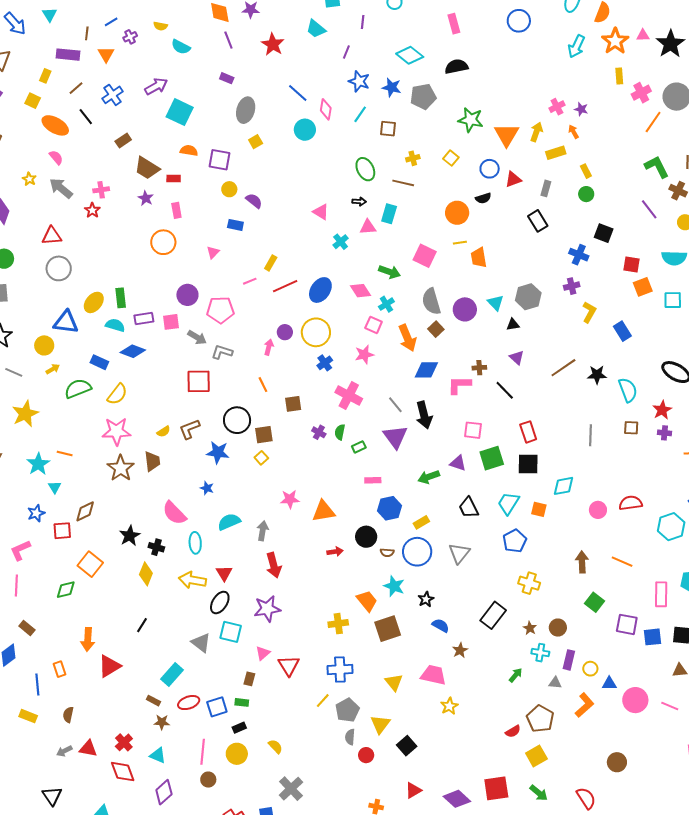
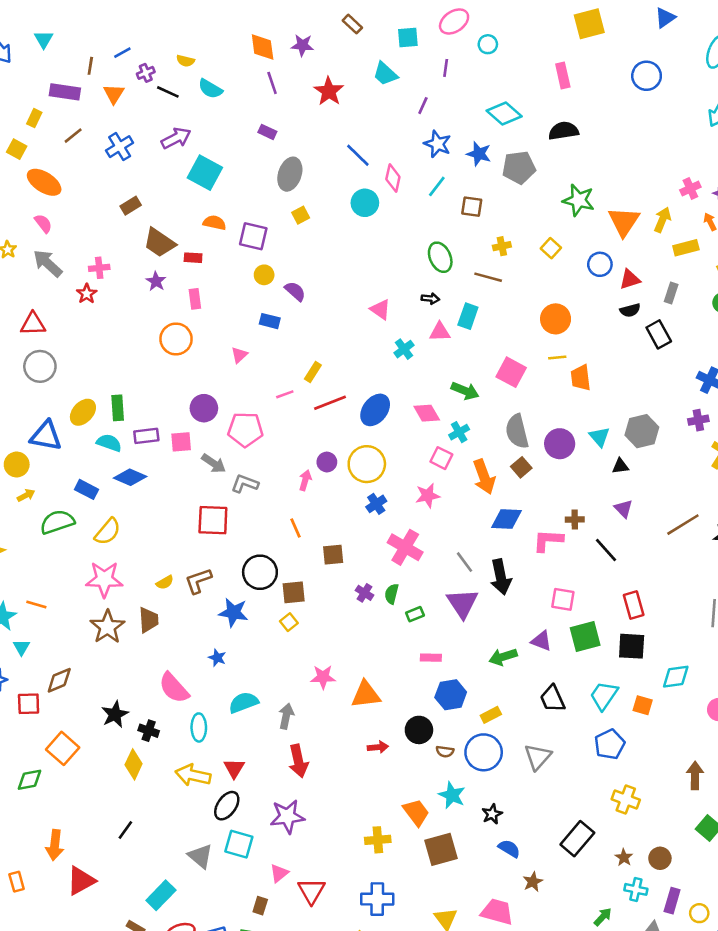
black line: (86, 117) -> (168, 92), moved, turned -30
black semicircle: (483, 198) -> (630, 310), moved

